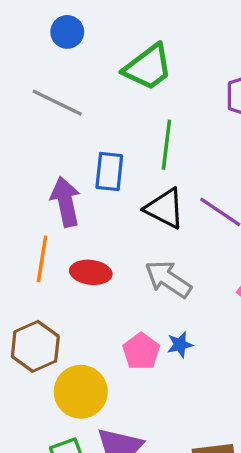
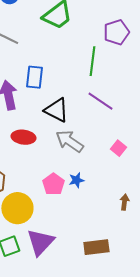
green line: (166, 145) -> (92, 61), moved
black triangle: (165, 208) -> (56, 110), moved

